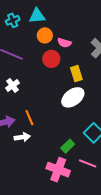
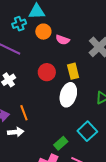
cyan cross: (13, 20) -> (19, 24), moved
red circle: (51, 59) -> (47, 72), moved
white ellipse: (73, 97) -> (68, 95), turned -40

